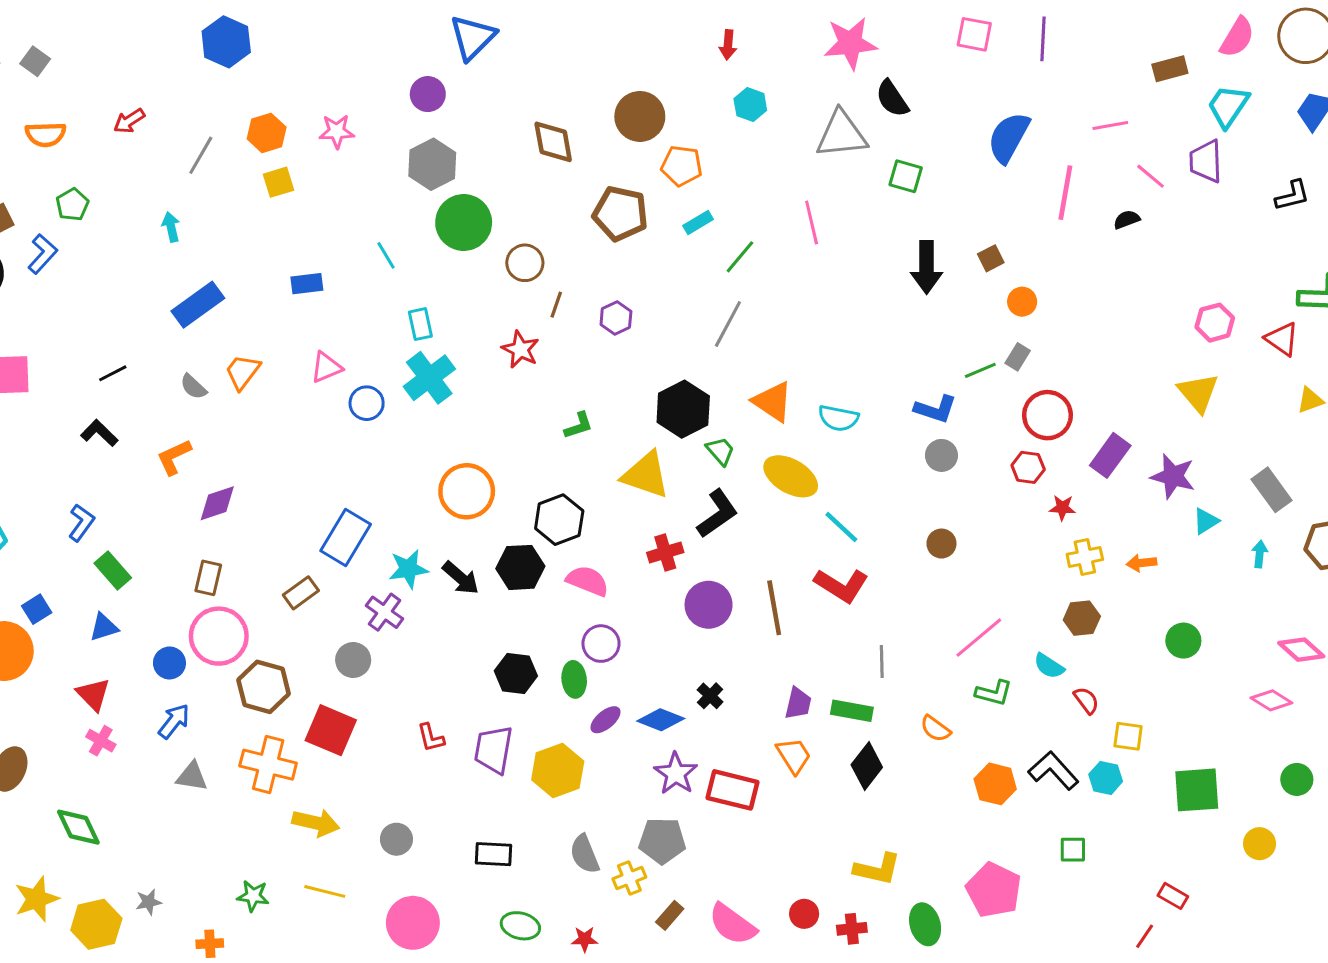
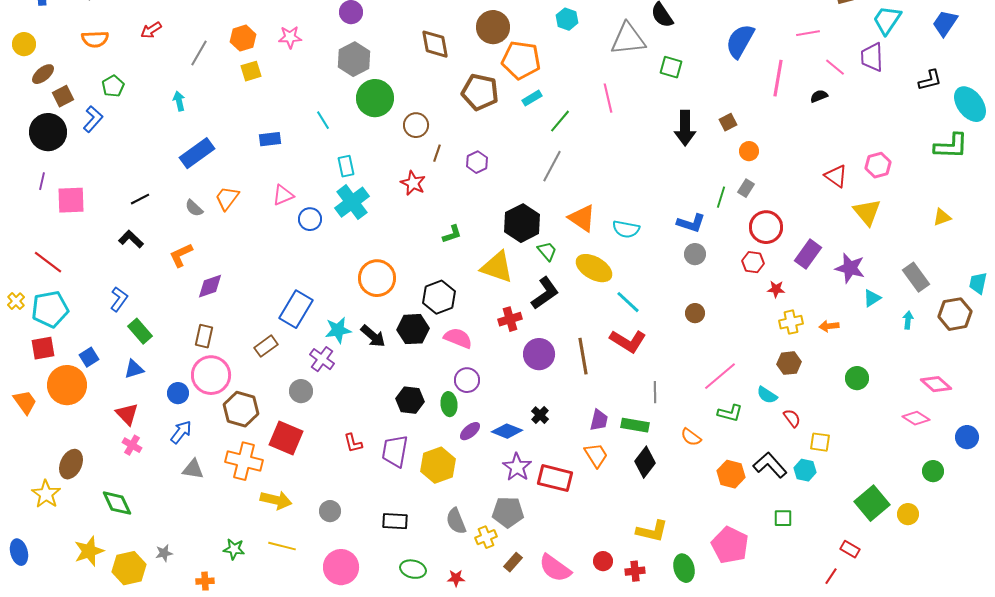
orange pentagon: (682, 166) -> (521, 60), size x1.4
red triangle: (1282, 339) -> (836, 176), moved
green line: (980, 370) -> (721, 197), turned -50
green square: (1197, 790) -> (872, 503), moved, turned -36

